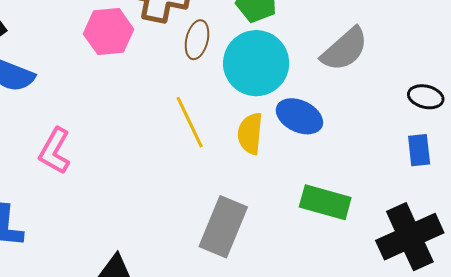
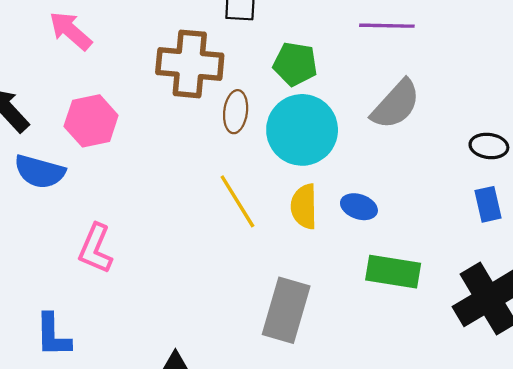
pink hexagon: (109, 32) -> (91, 121), moved
blue ellipse: (299, 116) -> (359, 207), moved, size x0.7

